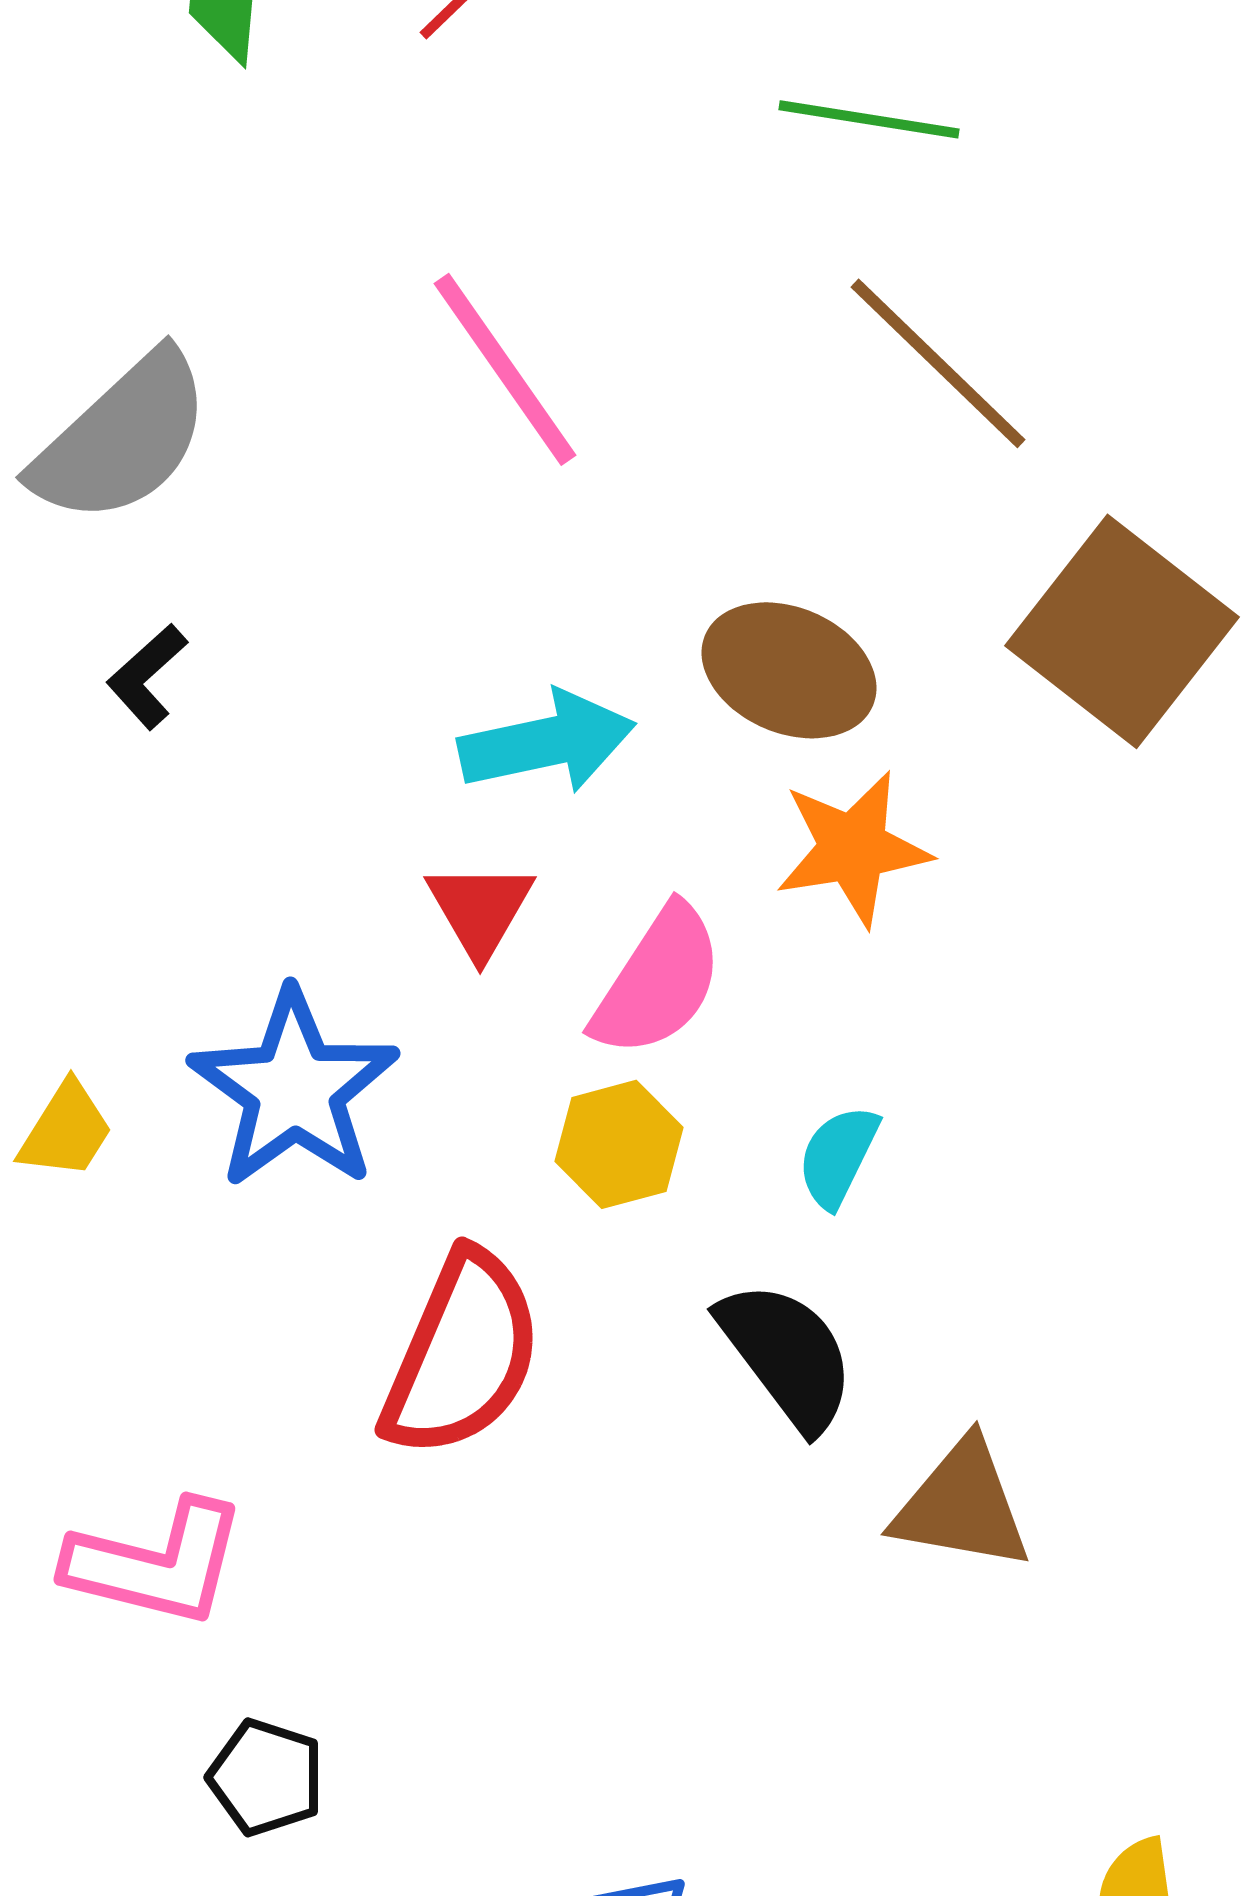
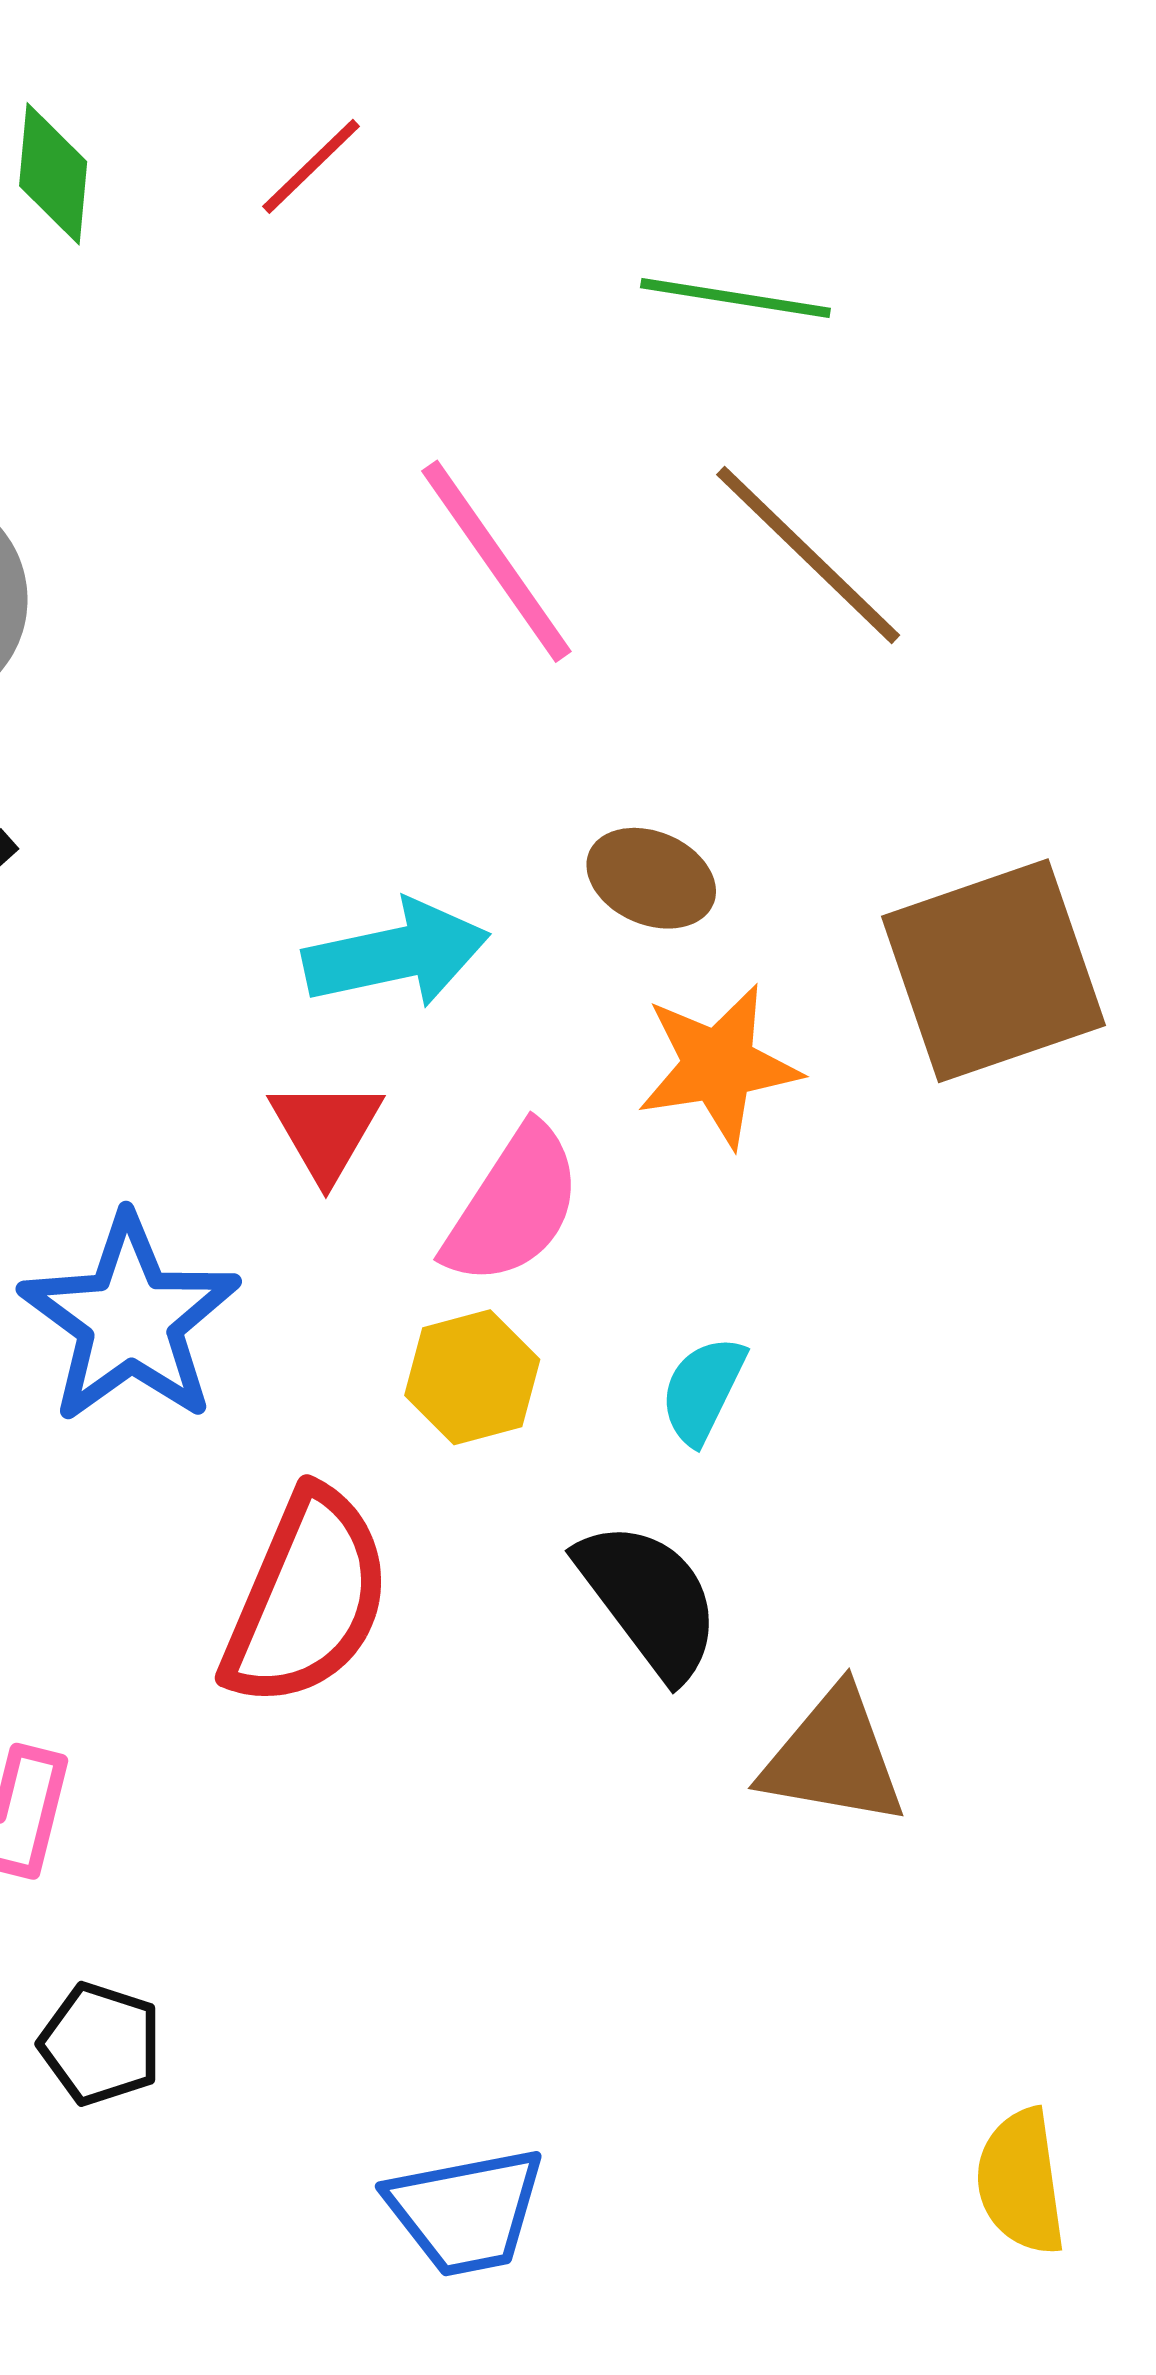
pink line: (505, 369) -> (496, 561), moved
brown square: (1122, 631) -> (993, 971), moved, turned 33
brown ellipse: (789, 670) -> (651, 878), size x0.7

